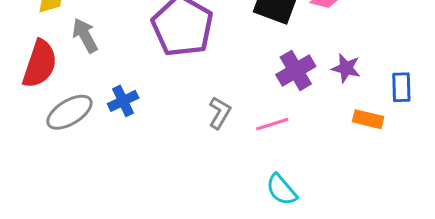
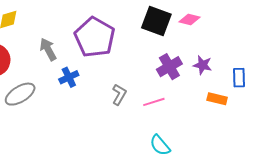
gray arrow: (85, 36) -> (48, 49), moved
blue cross: (123, 101) -> (69, 77), moved

